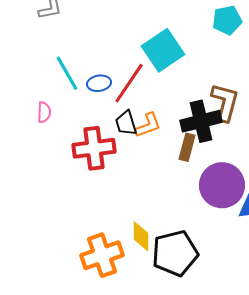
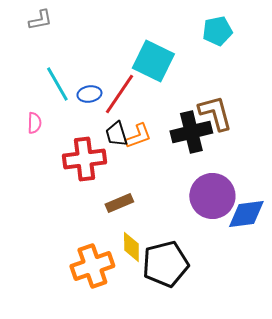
cyan square: (163, 50) -> (153, 61), turned -30
brown L-shape: (225, 102) -> (215, 113), turned -30
brown rectangle: (187, 147) -> (119, 203), moved, turned 52

